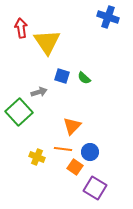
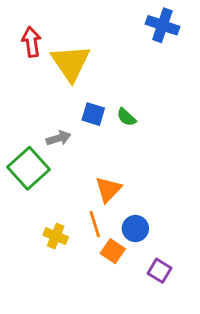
orange line: (63, 149) -> (95, 224), turned 66
purple square: (95, 188) -> (159, 271), moved, size x0.7

